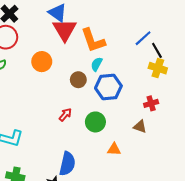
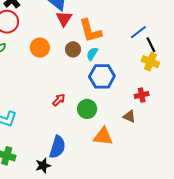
red triangle: (65, 30) -> (64, 19), size x0.7
brown circle: (78, 80) -> (73, 49), moved
orange triangle: (114, 149) -> (103, 136), size x1.5

